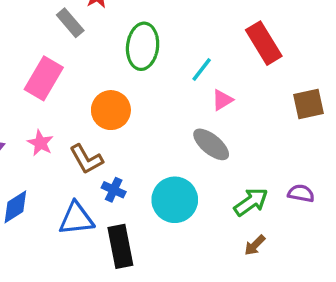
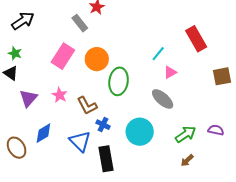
green ellipse: (143, 46) -> (119, 81), moved
orange circle: (111, 110) -> (97, 59), moved
blue triangle: (76, 219) -> (80, 141), turned 50

